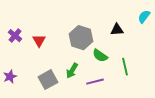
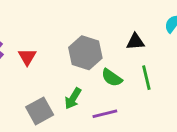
green line: (125, 67) -> (146, 78), moved

